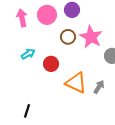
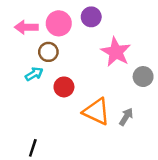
pink arrow: (22, 18) -> (26, 27), turned -78
brown circle: (68, 37) -> (48, 52), moved

